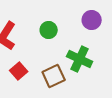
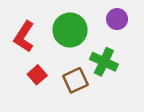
green circle: (49, 30) -> (70, 30), size x1.8

